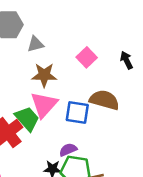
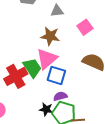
gray triangle: (35, 44) -> (57, 11), moved
blue square: (77, 113) -> (56, 75), moved

